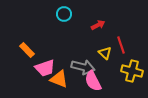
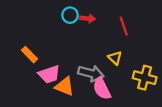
red arrow: (98, 25) -> (88, 18), moved, turned 32
red line: (121, 45) -> (124, 26), moved

